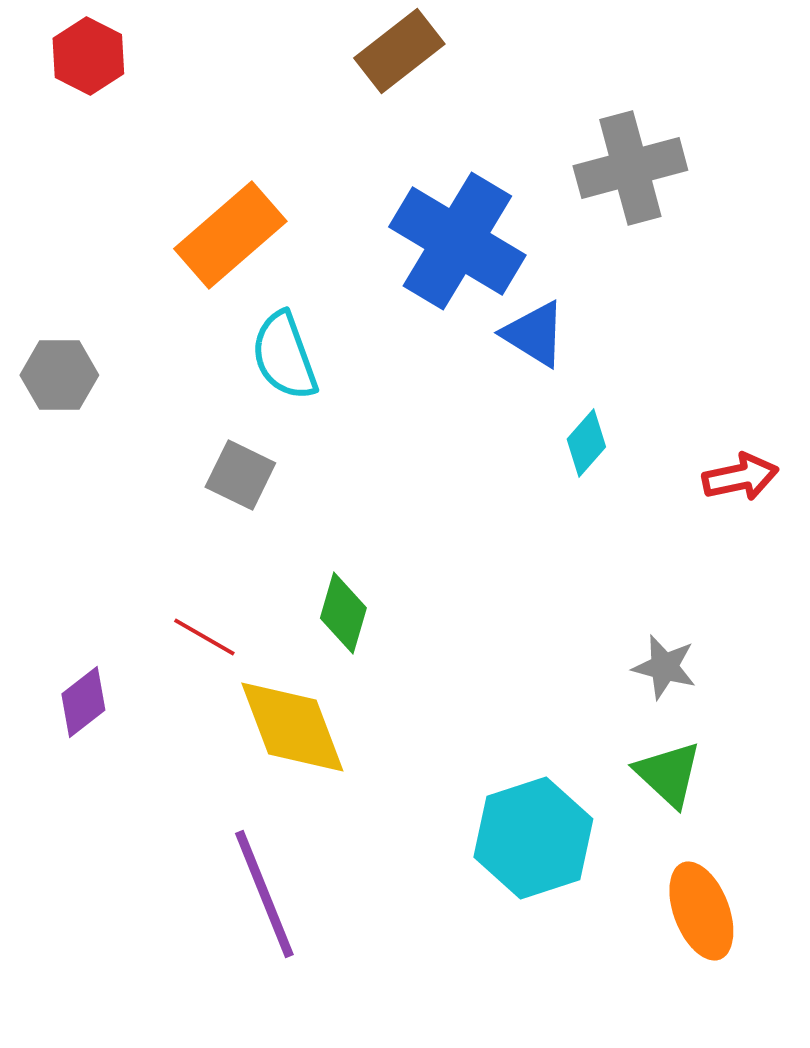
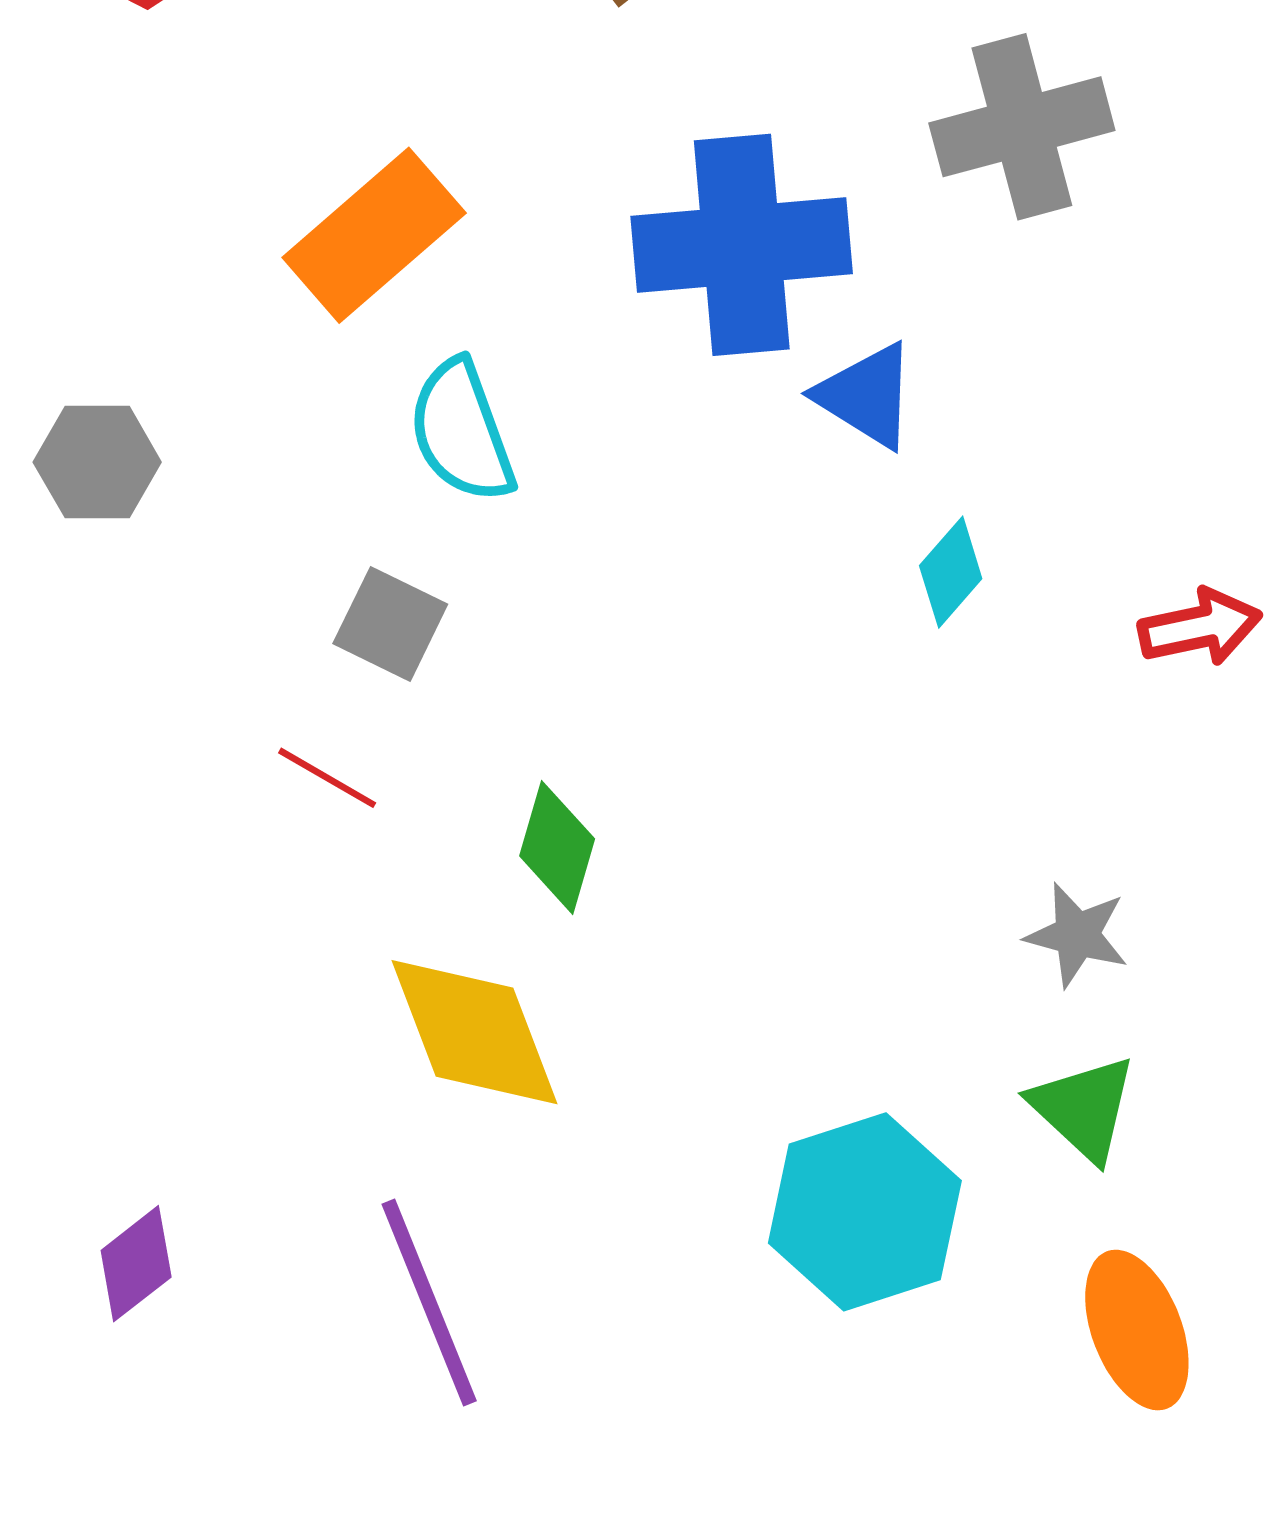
blue cross: (457, 241) -> (742, 245), turned -36
red line: (204, 637) -> (327, 778), moved
purple diamond: (83, 702) -> (136, 1264), moved

